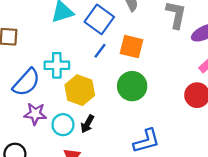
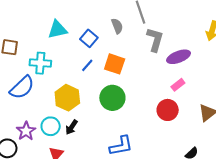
blue square: (99, 19) -> (89, 38), size x0.7
cyan cross: (57, 65) -> (40, 63), moved
purple star: (35, 114) -> (26, 131), moved, turned 30

